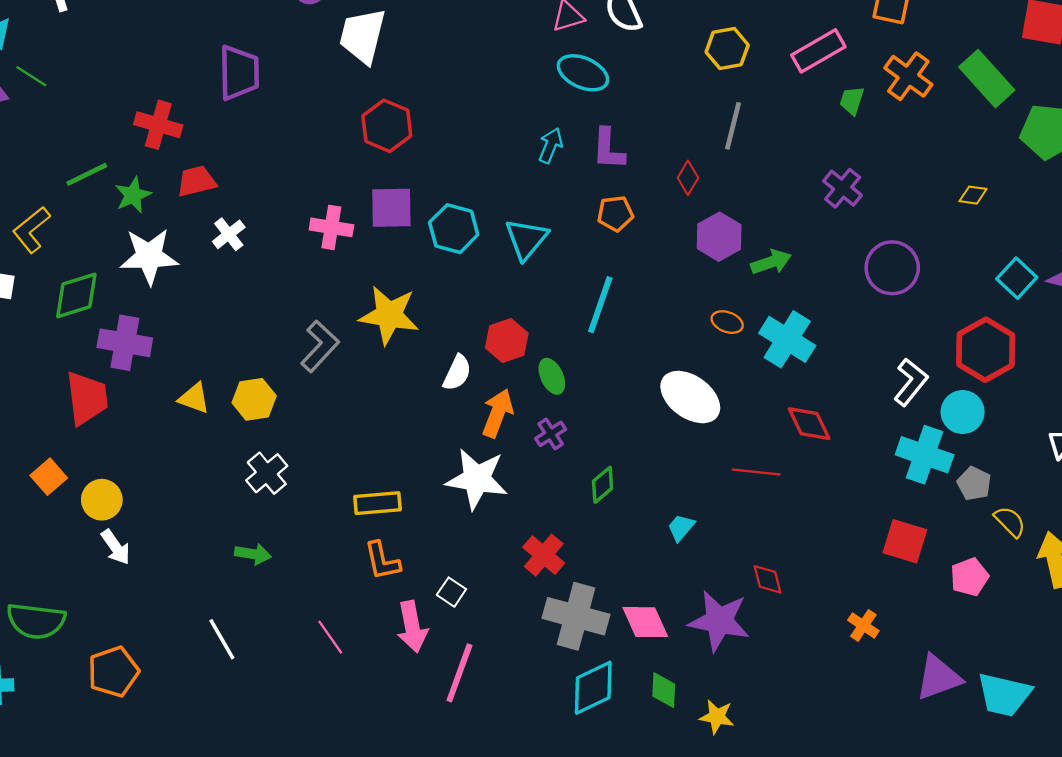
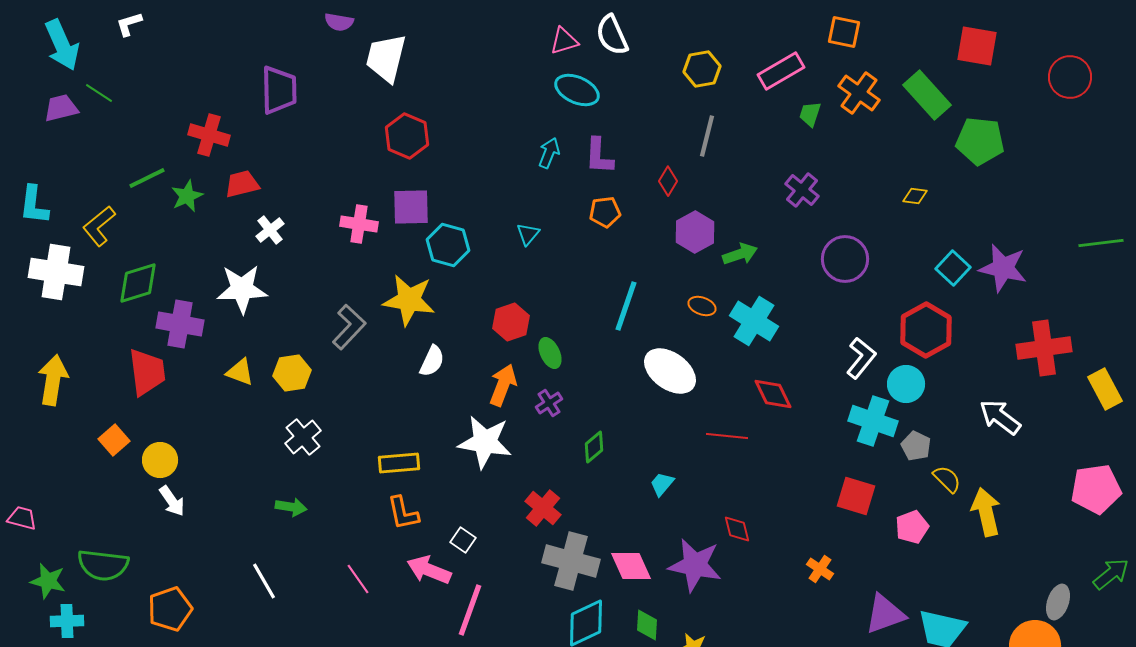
cyan hexagon: (454, 229) -> (448, 245), moved
cyan triangle: (526, 239) -> (528, 234), size x0.6
white star: (149, 256) -> (242, 289), moved
cyan line: (600, 305) -> (626, 306), moved
white semicircle: (457, 373) -> (432, 361), moved
pink arrow: (412, 627) -> (429, 570), turned 123

